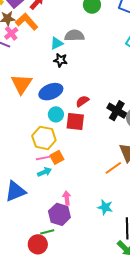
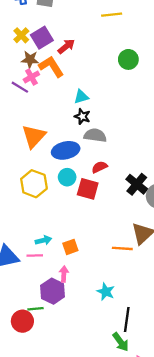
gray semicircle: (74, 35) -> (95, 135), moved
yellow hexagon: (44, 138) -> (34, 184), moved
orange square: (57, 157) -> (70, 247), moved
pink line: (43, 158) -> (35, 256), moved
orange line: (113, 168) -> (122, 248), turned 30

